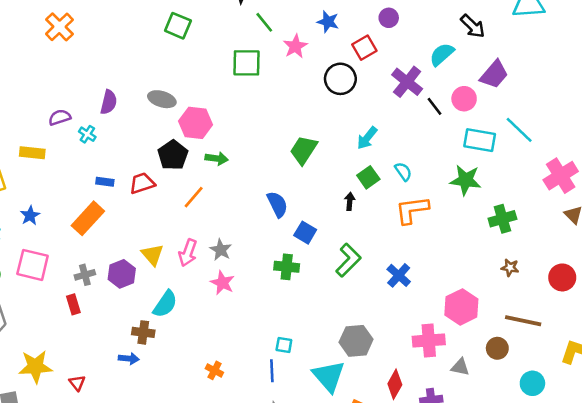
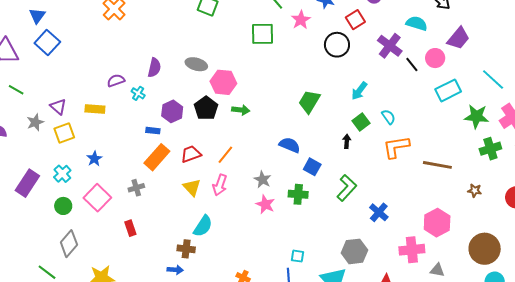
cyan semicircle: (442, 54) -> (417, 23), turned 60
cyan line: (519, 130) -> (493, 79), moved
cyan rectangle: (480, 140) -> (448, 90), turned -35
green star: (466, 180) -> (476, 116), moved
red trapezoid: (142, 183) -> (191, 154), moved
orange line: (194, 197) -> (225, 155), moved
blue semicircle: (277, 204) -> (290, 145), turned -40
orange rectangle: (88, 218) -> (157, 157), moved
green cross: (502, 219) -> (490, 149), moved
gray star: (221, 250) -> (263, 180), moved
pink square: (33, 265) -> (97, 198), turned 32
purple hexagon: (122, 274) -> (172, 111), moved
gray cross: (85, 275) -> (136, 188), moved
blue cross: (399, 275) -> (379, 212), moved
pink star: (222, 283) -> (265, 204), moved
brown line: (523, 321) -> (437, 165), moved
brown circle: (497, 348) -> (485, 249), moved, size x1.8

